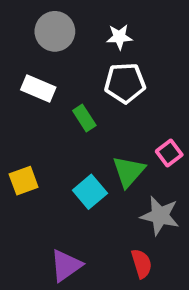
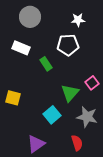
white star: (119, 37) -> (78, 20), moved
yellow square: (24, 181) -> (13, 98), turned 35
cyan square: (90, 192) -> (52, 115), moved

